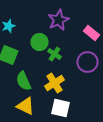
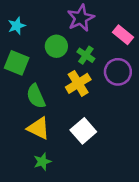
green cross: (54, 54) -> (86, 55), moved
yellow cross: (54, 83) -> (78, 83), moved
white square: (60, 108) -> (83, 131), turned 36

